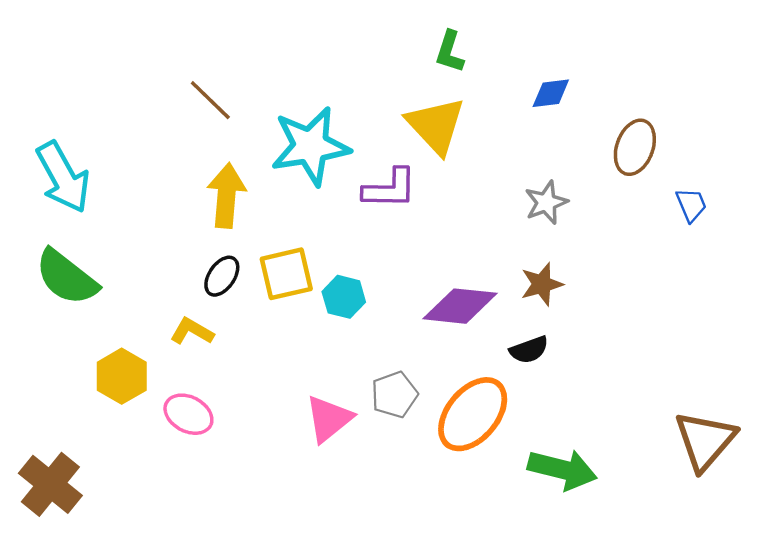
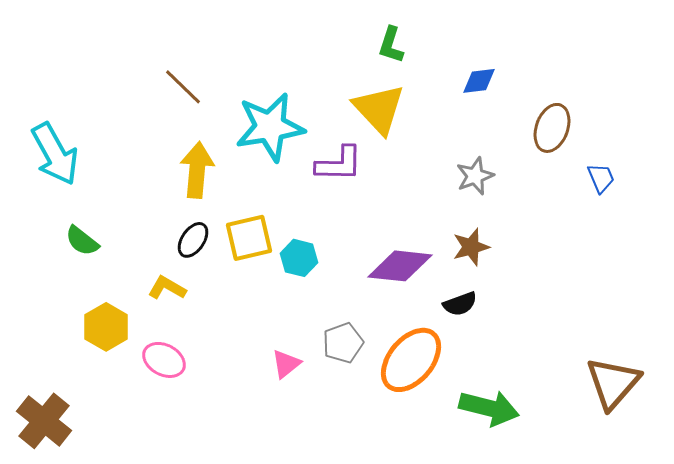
green semicircle: (67, 277) -> (82, 241), moved, size x0.6
pink triangle: (329, 419) -> (286, 364), size x0.7

